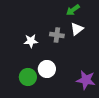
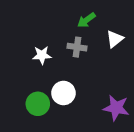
green arrow: (73, 10) -> (86, 20), moved
white triangle: (77, 29) -> (115, 39), moved

